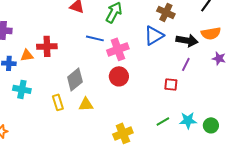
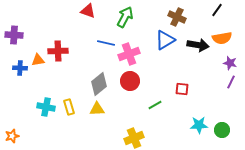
purple line: (186, 64) -> (231, 82), moved
gray diamond: (75, 79) -> (99, 84), moved
cyan cross: (22, 89) -> (46, 107), moved
green line: (163, 121) -> (155, 105), moved

